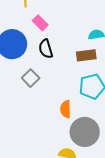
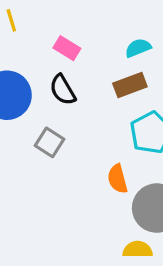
pink rectangle: (40, 23) -> (67, 48), moved

